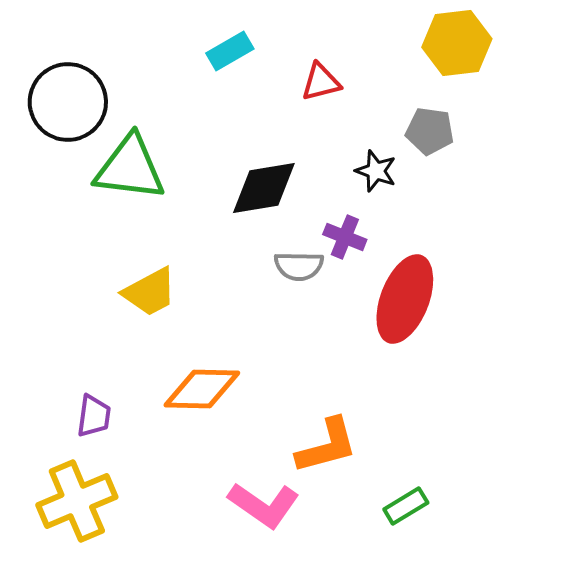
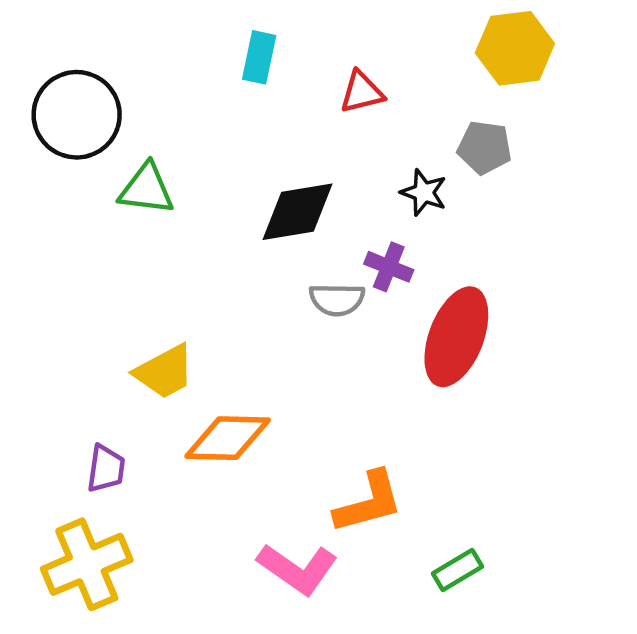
cyan rectangle: (230, 51) -> (259, 57), turned -48
green triangle: (130, 168) -> (146, 189), size x0.7
yellow trapezoid: (150, 292) -> (165, 372), moved

